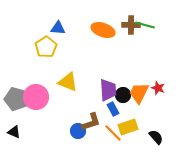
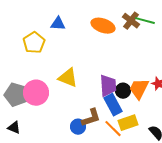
brown cross: (131, 25) -> (131, 21), turned 36
yellow pentagon: (46, 47) -> (34, 43), moved
blue rectangle: (113, 109) -> (113, 105), size x1.5

